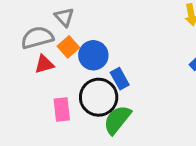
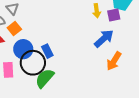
blue circle: (93, 55) -> (23, 49), moved

